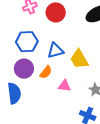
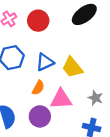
purple circle: (24, 69) -> (40, 116), moved
pink triangle: (64, 86) -> (61, 99), size x1.5

